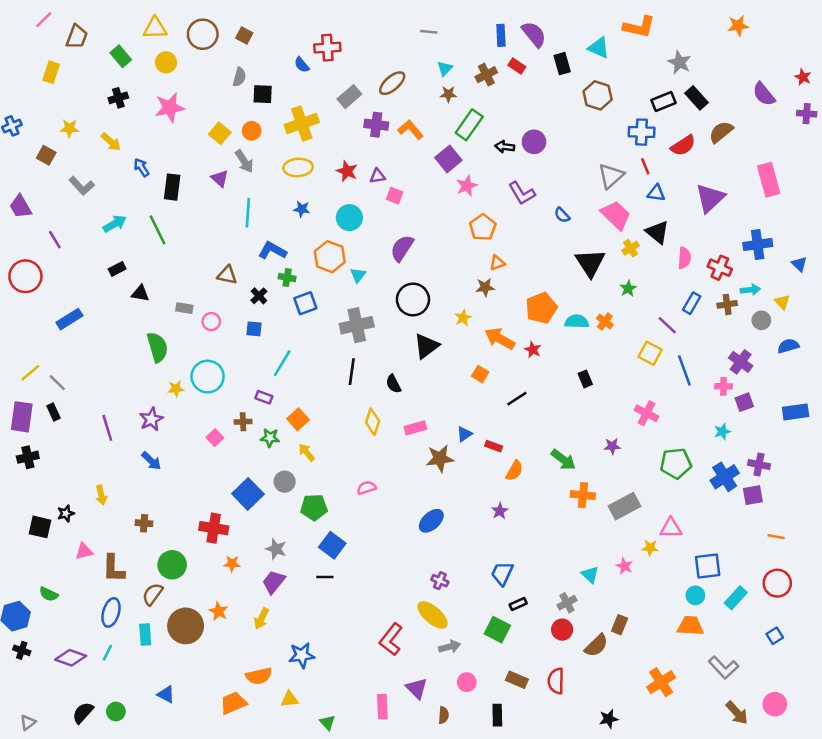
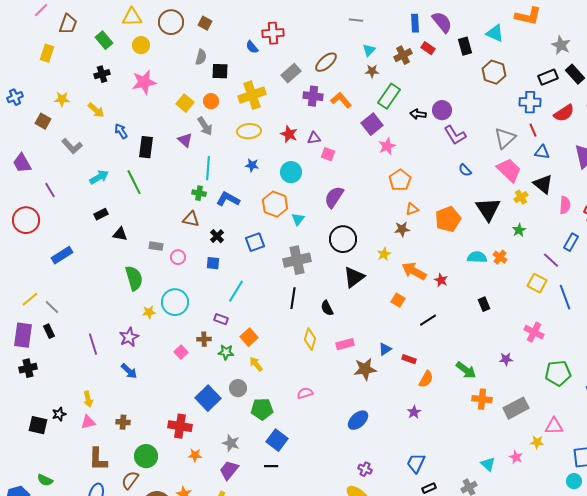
purple L-shape: (522, 193) -> (455, 135), moved
green cross: (287, 278) -> (199, 193), moved
orange pentagon: (541, 308) -> (448, 219), moved
pink triangle: (84, 551) -> (88, 422), moved

